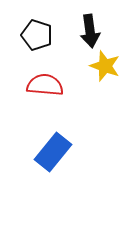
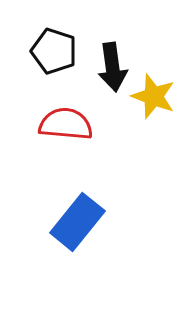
black arrow: (90, 31) -> (112, 67), moved

